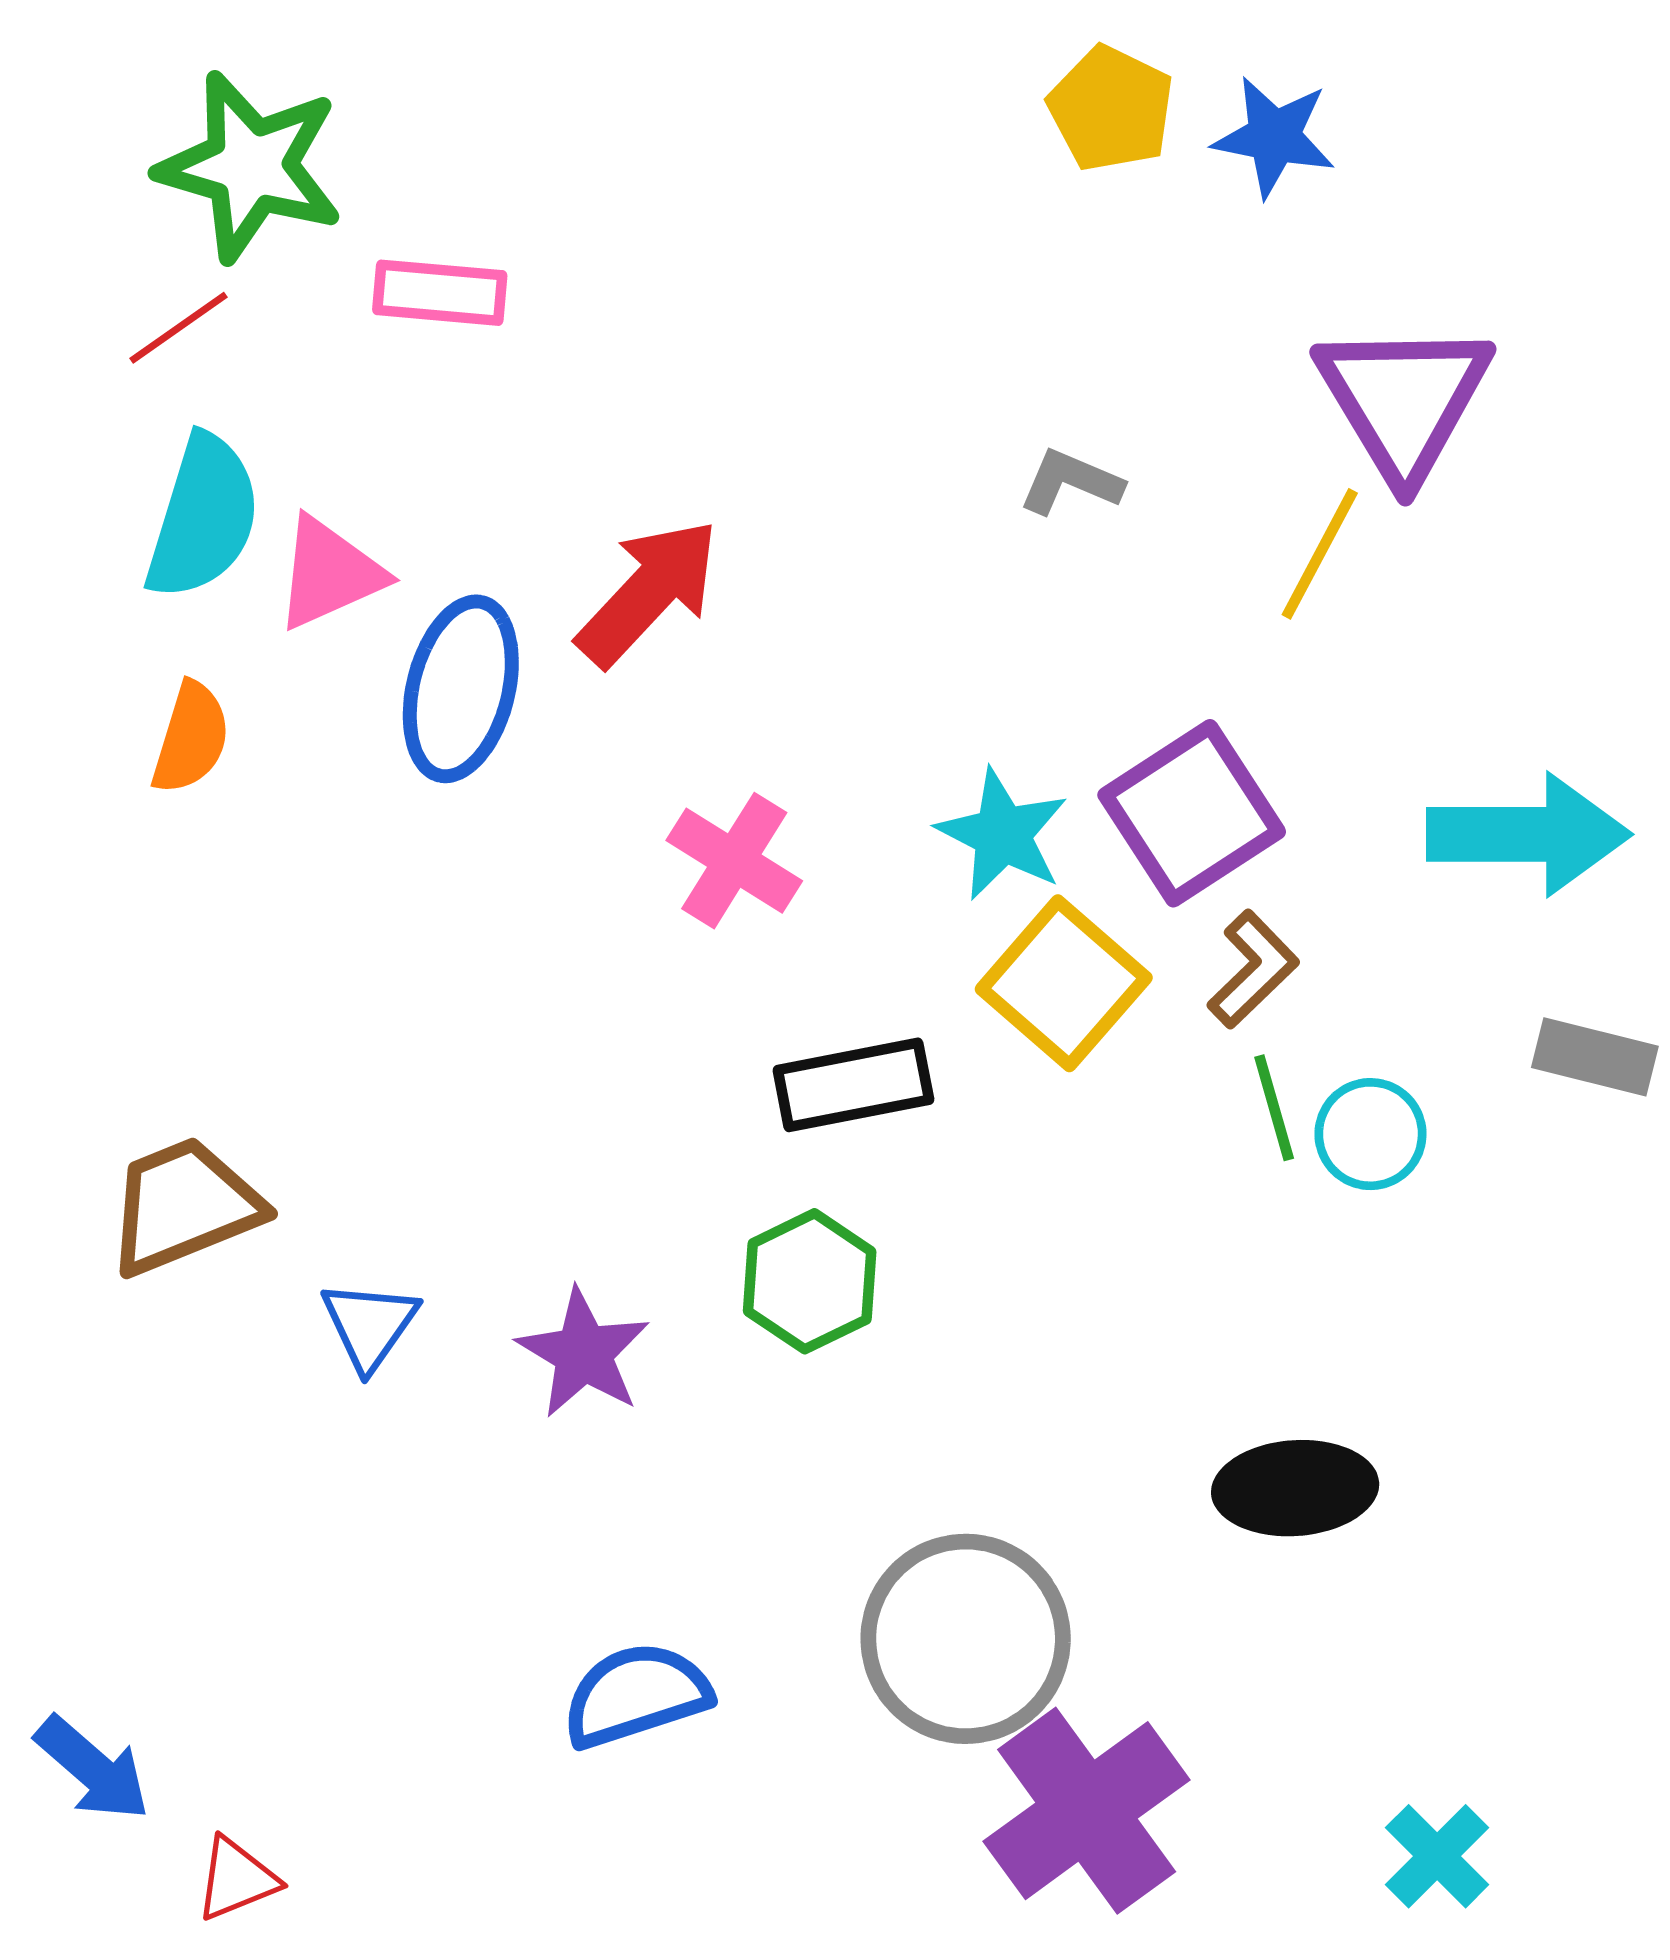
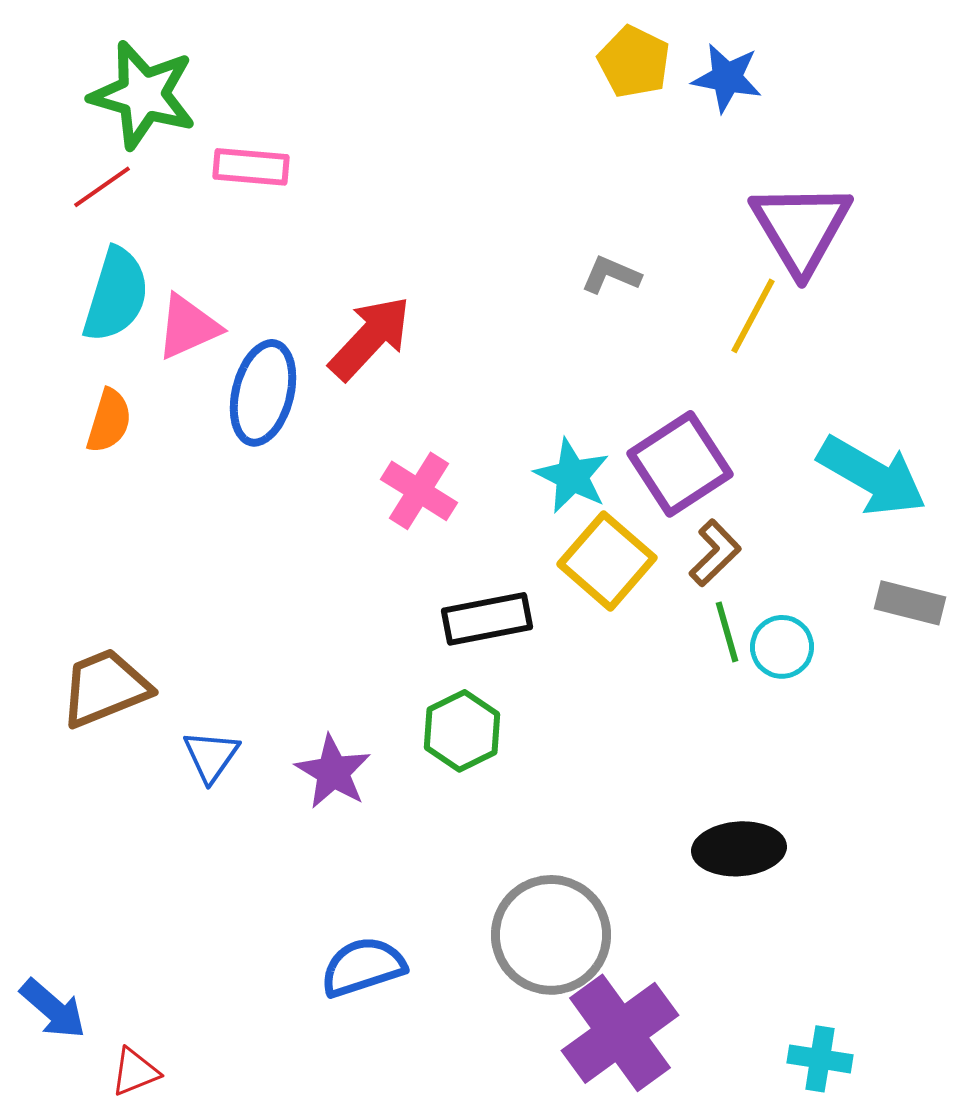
cyan arrow: (1528, 834) -> (872, 476), turned 30
cyan cross: (1437, 1856) -> (820, 1059), turned -36

